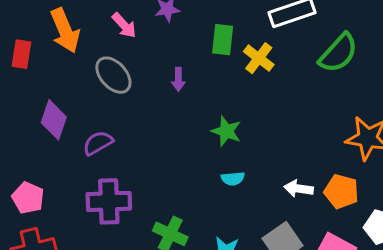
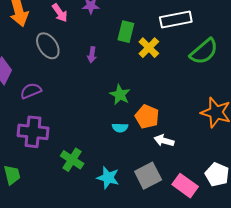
orange pentagon: (341, 191) -> (147, 117), moved

